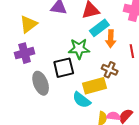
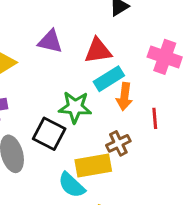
black square: (64, 68) -> (49, 134), turned 35
brown cross: (110, 70) -> (118, 143), turned 35

